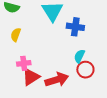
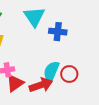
cyan semicircle: (79, 56) -> (51, 71), moved, size x1.5

